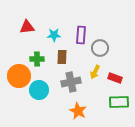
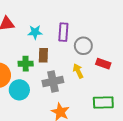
green cross: (37, 59) -> (26, 64), moved
yellow arrow: (95, 72) -> (78, 71), turned 128
red rectangle: (115, 78) -> (103, 64), moved

